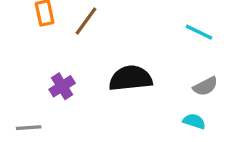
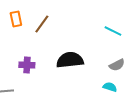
purple cross: (62, 86) -> (27, 65), turned 35

